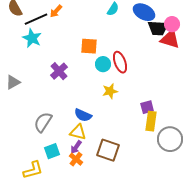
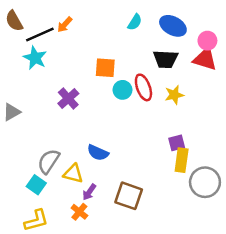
black trapezoid: (158, 28) -> (166, 59), moved
yellow star: (110, 91) -> (174, 95), moved
yellow triangle: (78, 132) -> (73, 174), moved
cyan square: (52, 151) -> (36, 185), moved, turned -35
orange cross: (76, 159) -> (79, 212), moved

